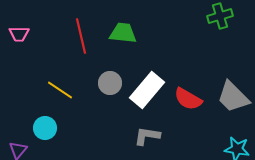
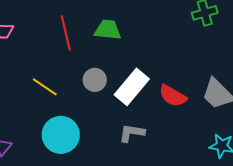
cyan circle: (45, 128) -> (61, 135), moved, size x1.6

